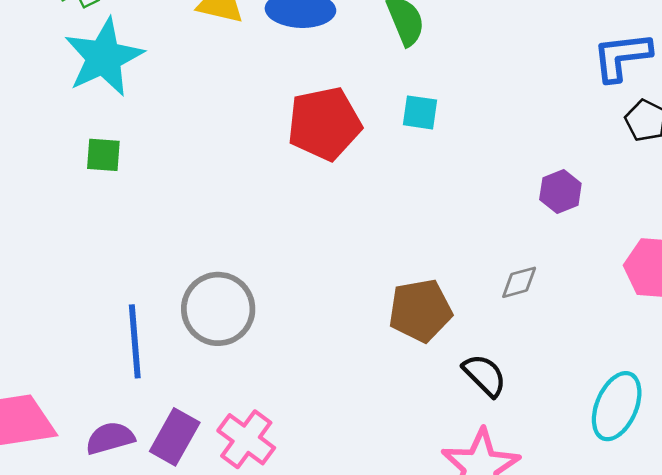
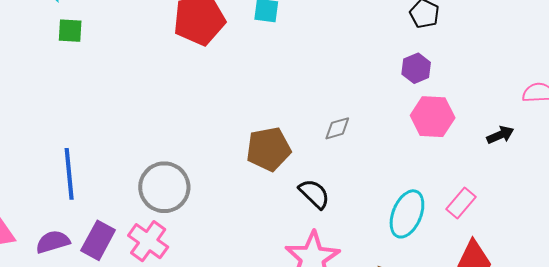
green square: (103, 155) -> (70, 31), moved
purple hexagon: (560, 191) -> (416, 68), moved
gray circle: (218, 309) -> (164, 187), moved

